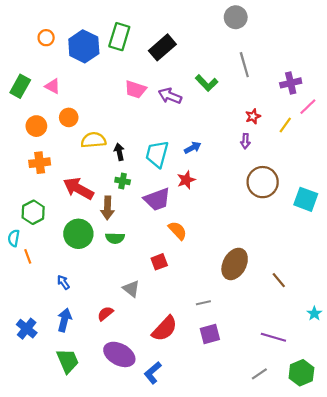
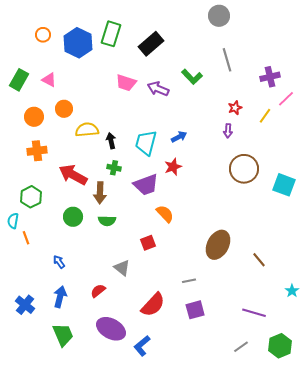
green circle: (78, 234) -> (73, 217), size x0.7

